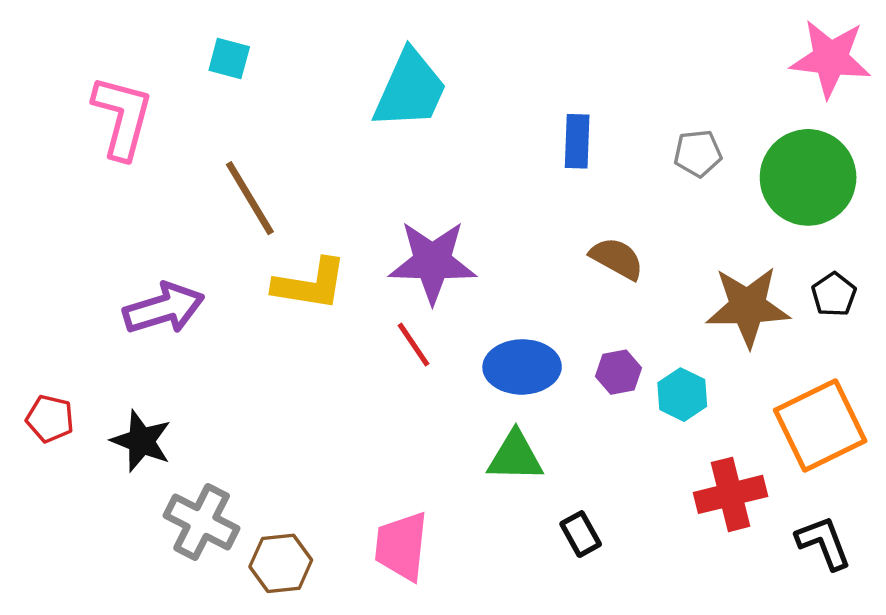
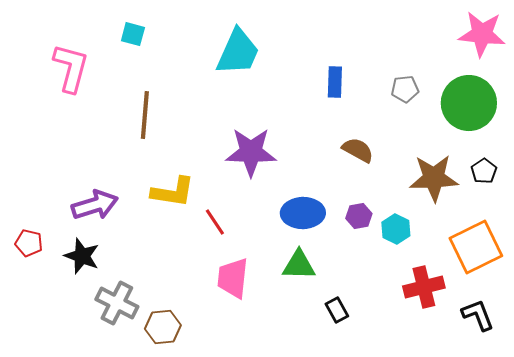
brown line: (250, 198) -> (145, 115), turned 36
yellow L-shape: (310, 284) -> (173, 192), moved
purple arrow: (164, 308) -> (95, 205), moved
red line: (414, 345) -> (215, 222), moved
pink trapezoid: (401, 546) -> (233, 278), moved

